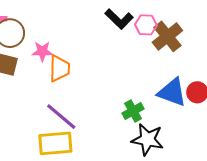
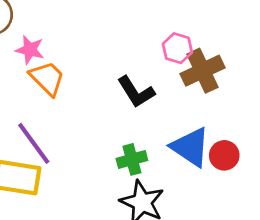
black L-shape: (119, 19) -> (136, 92), moved
orange trapezoid: (59, 68) -> (47, 78), turned -60

